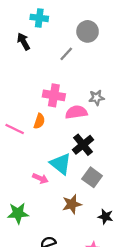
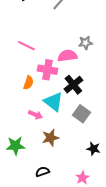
pink cross: (54, 95) -> (47, 70), moved
orange semicircle: (39, 121) -> (28, 83), moved
pink line: (15, 129) -> (26, 46), moved
brown star: (72, 204) -> (50, 138), moved

